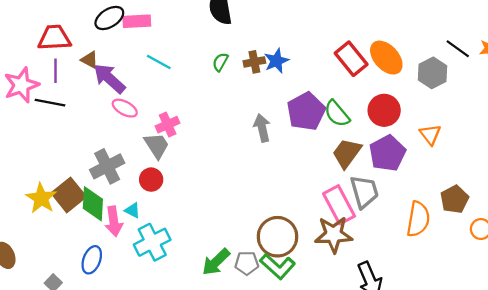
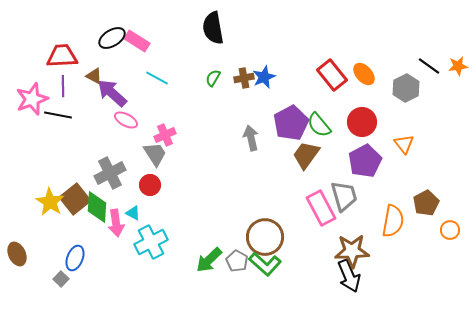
pink rectangle: (137, 21) -> (137, 41), turned 35
orange ellipse: (386, 58) -> (364, 74), size x0.7
brown trapezoid: (347, 153) -> (306, 155), moved
brown star: (334, 235) -> (352, 251), moved
blue ellipse: (92, 260) -> (75, 258), moved
gray pentagon: (247, 263) -> (237, 261), turned 30

